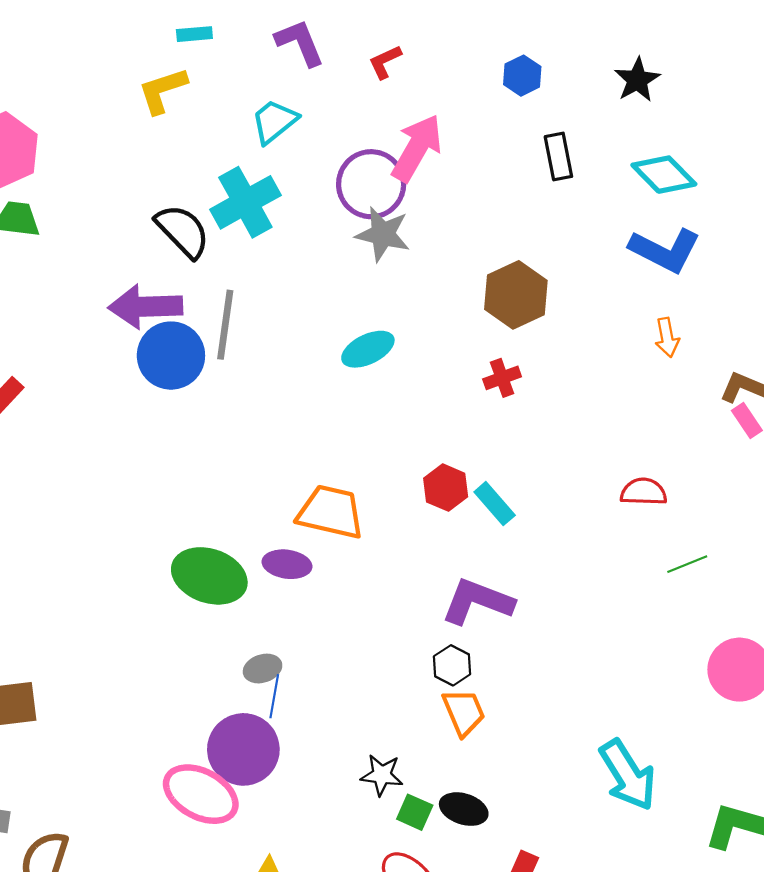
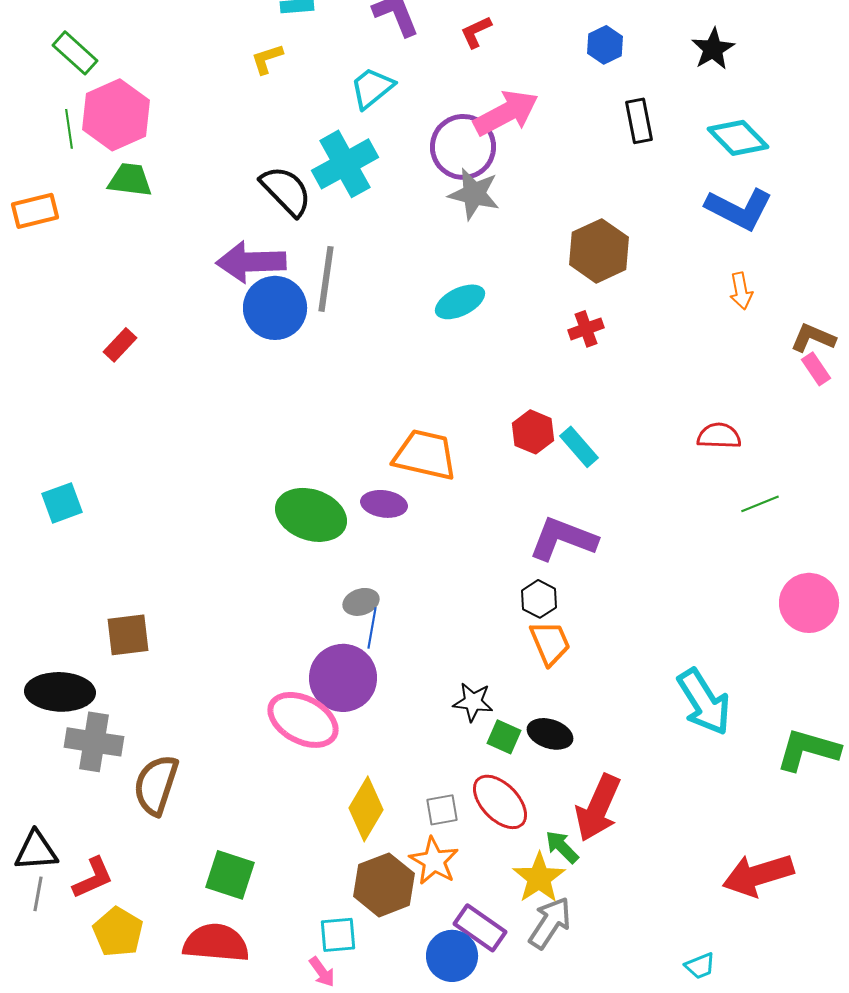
yellow L-shape: (162, 90) -> (267, 59), size x0.7
pink arrow: (417, 148) -> (506, 113), turned 32

